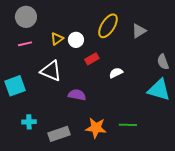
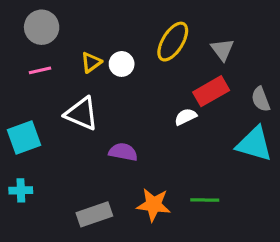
gray triangle: (139, 31) -> (222, 50), turned -35
red rectangle: (92, 59) -> (211, 91), moved, size x1.5
cyan cross: (29, 122) -> (21, 190), moved

